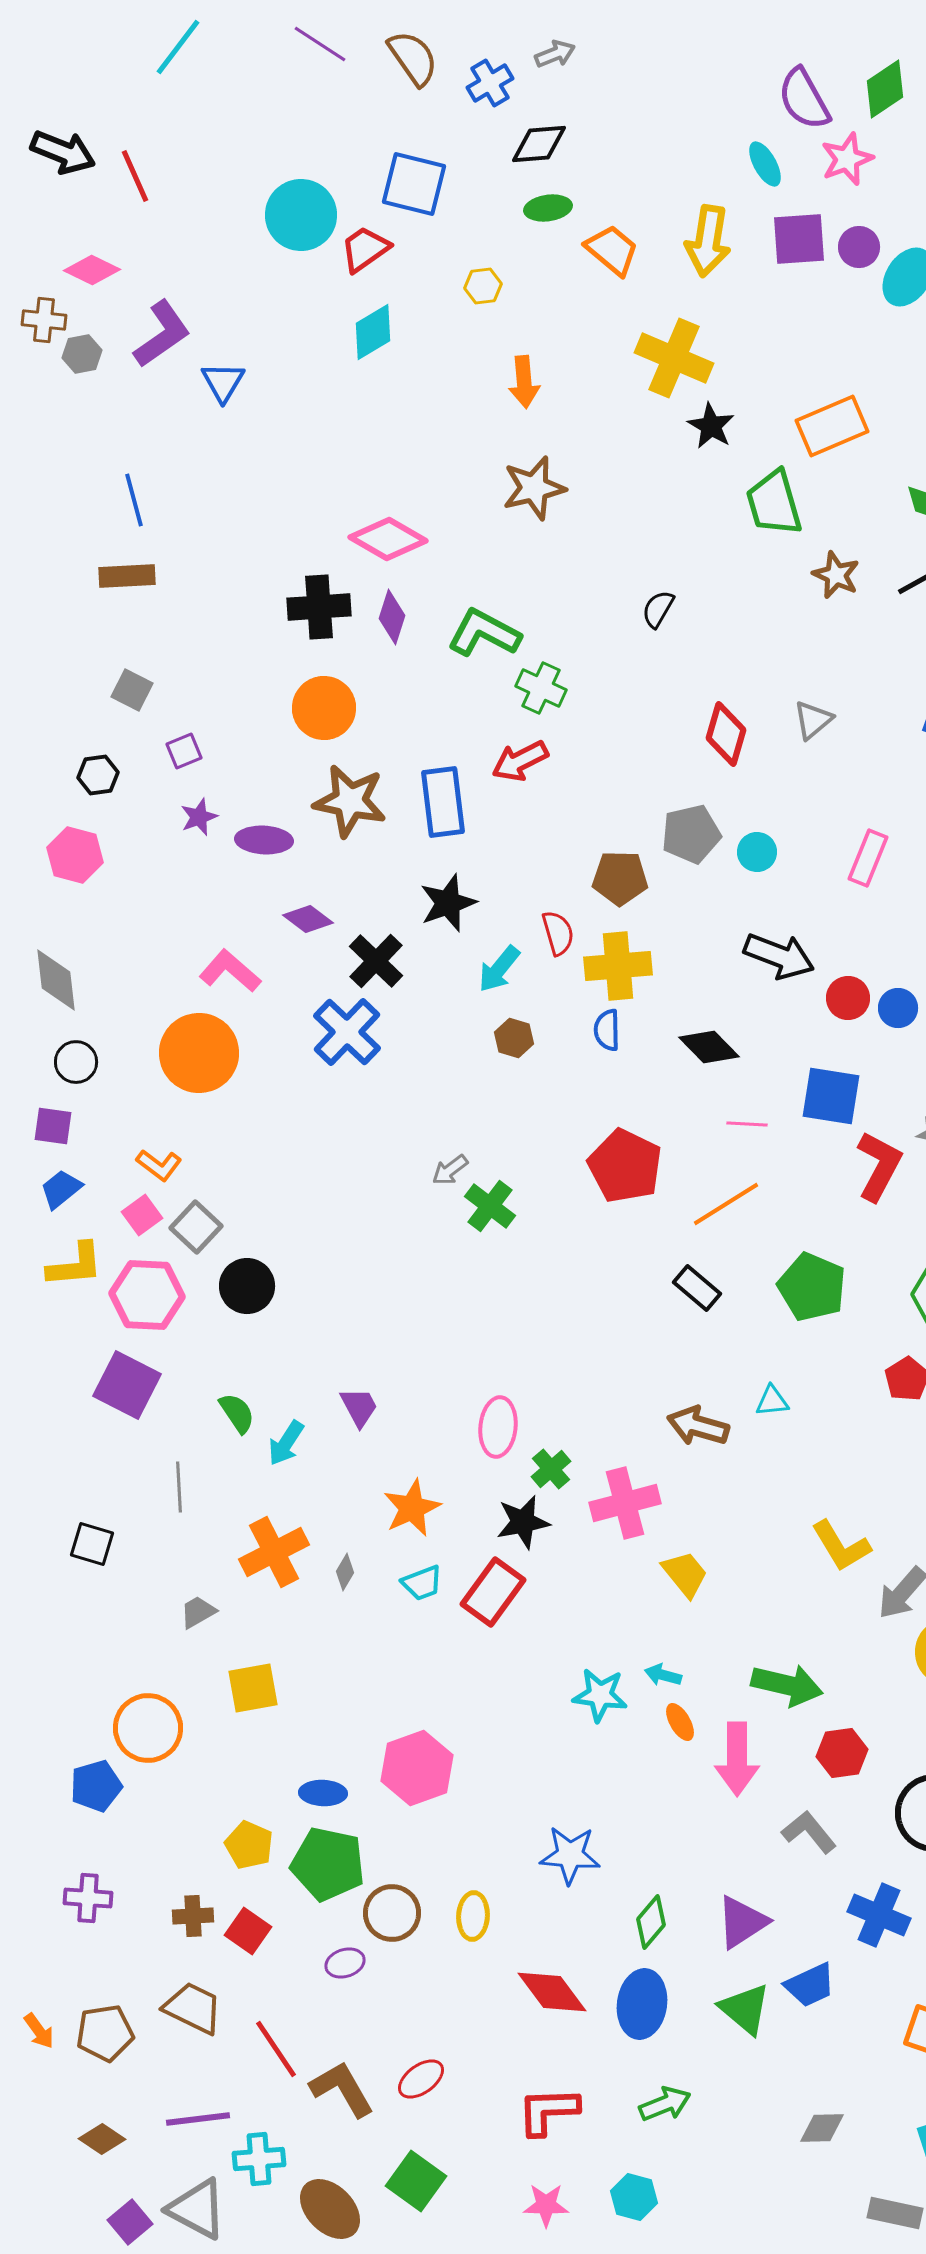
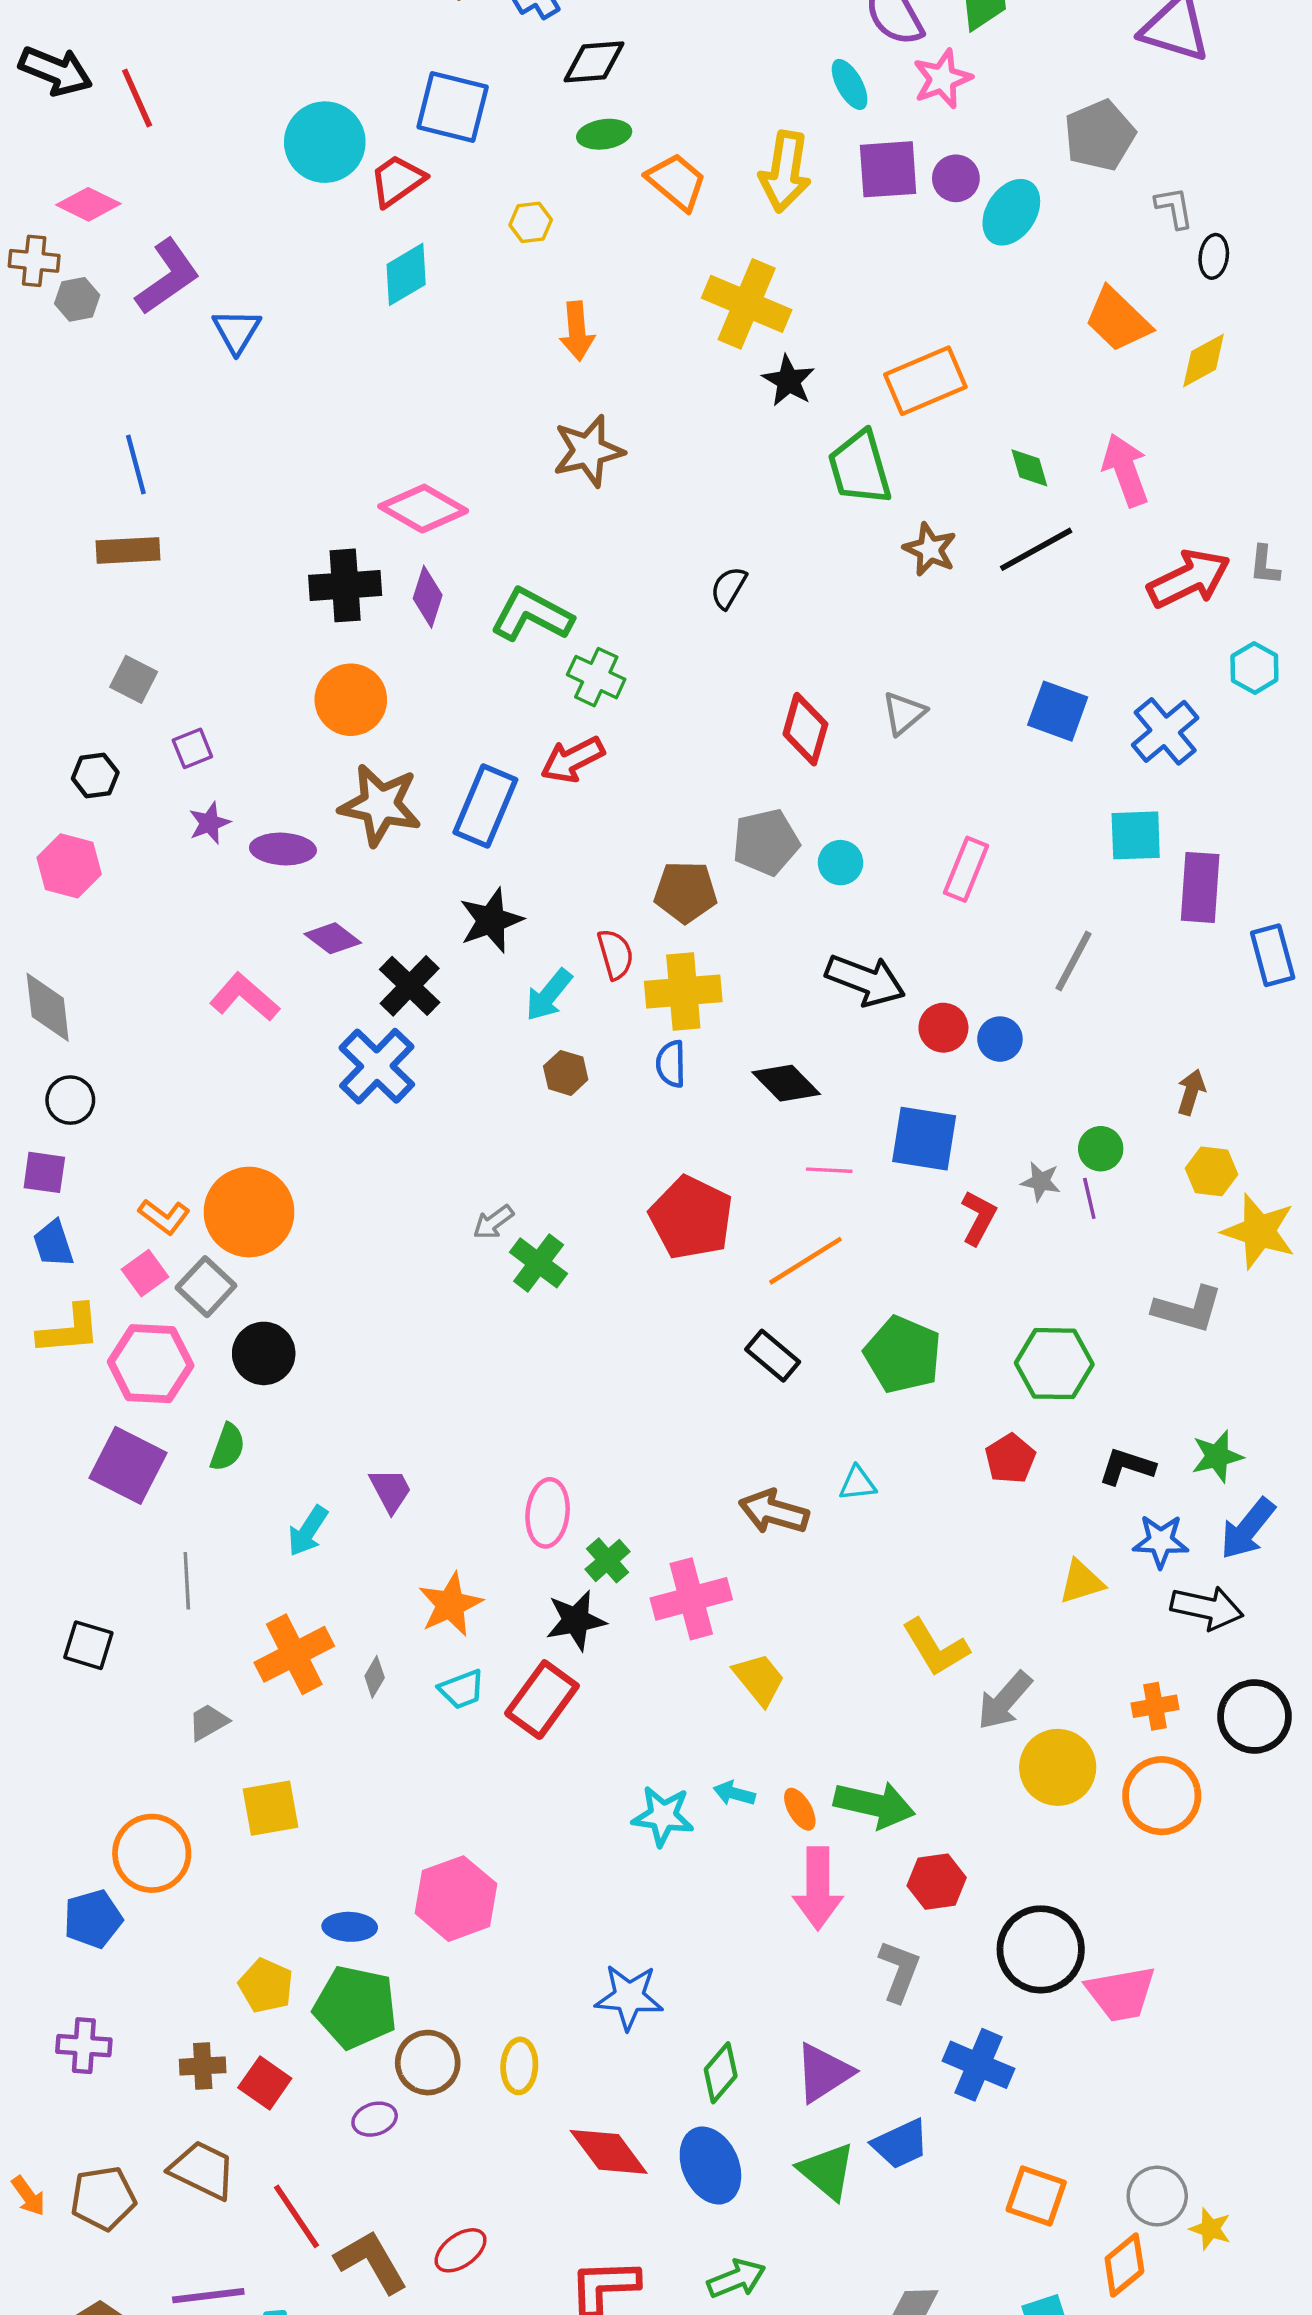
blue rectangle: (443, 802) -> (485, 806), turned 30
orange circle: (199, 1053) -> (249, 1212), moved
red L-shape: (879, 1166) -> (979, 1218), size x0.7
blue trapezoid: (61, 1189) -> (53, 1244), turned -69
green semicircle: (237, 1413) -> (228, 1447), moved, turned 54
orange ellipse: (680, 1722) -> (800, 1809), moved
gray L-shape: (809, 1832) -> (899, 1971), turned 60
blue ellipse: (642, 2004) -> (710, 2165), turned -32

